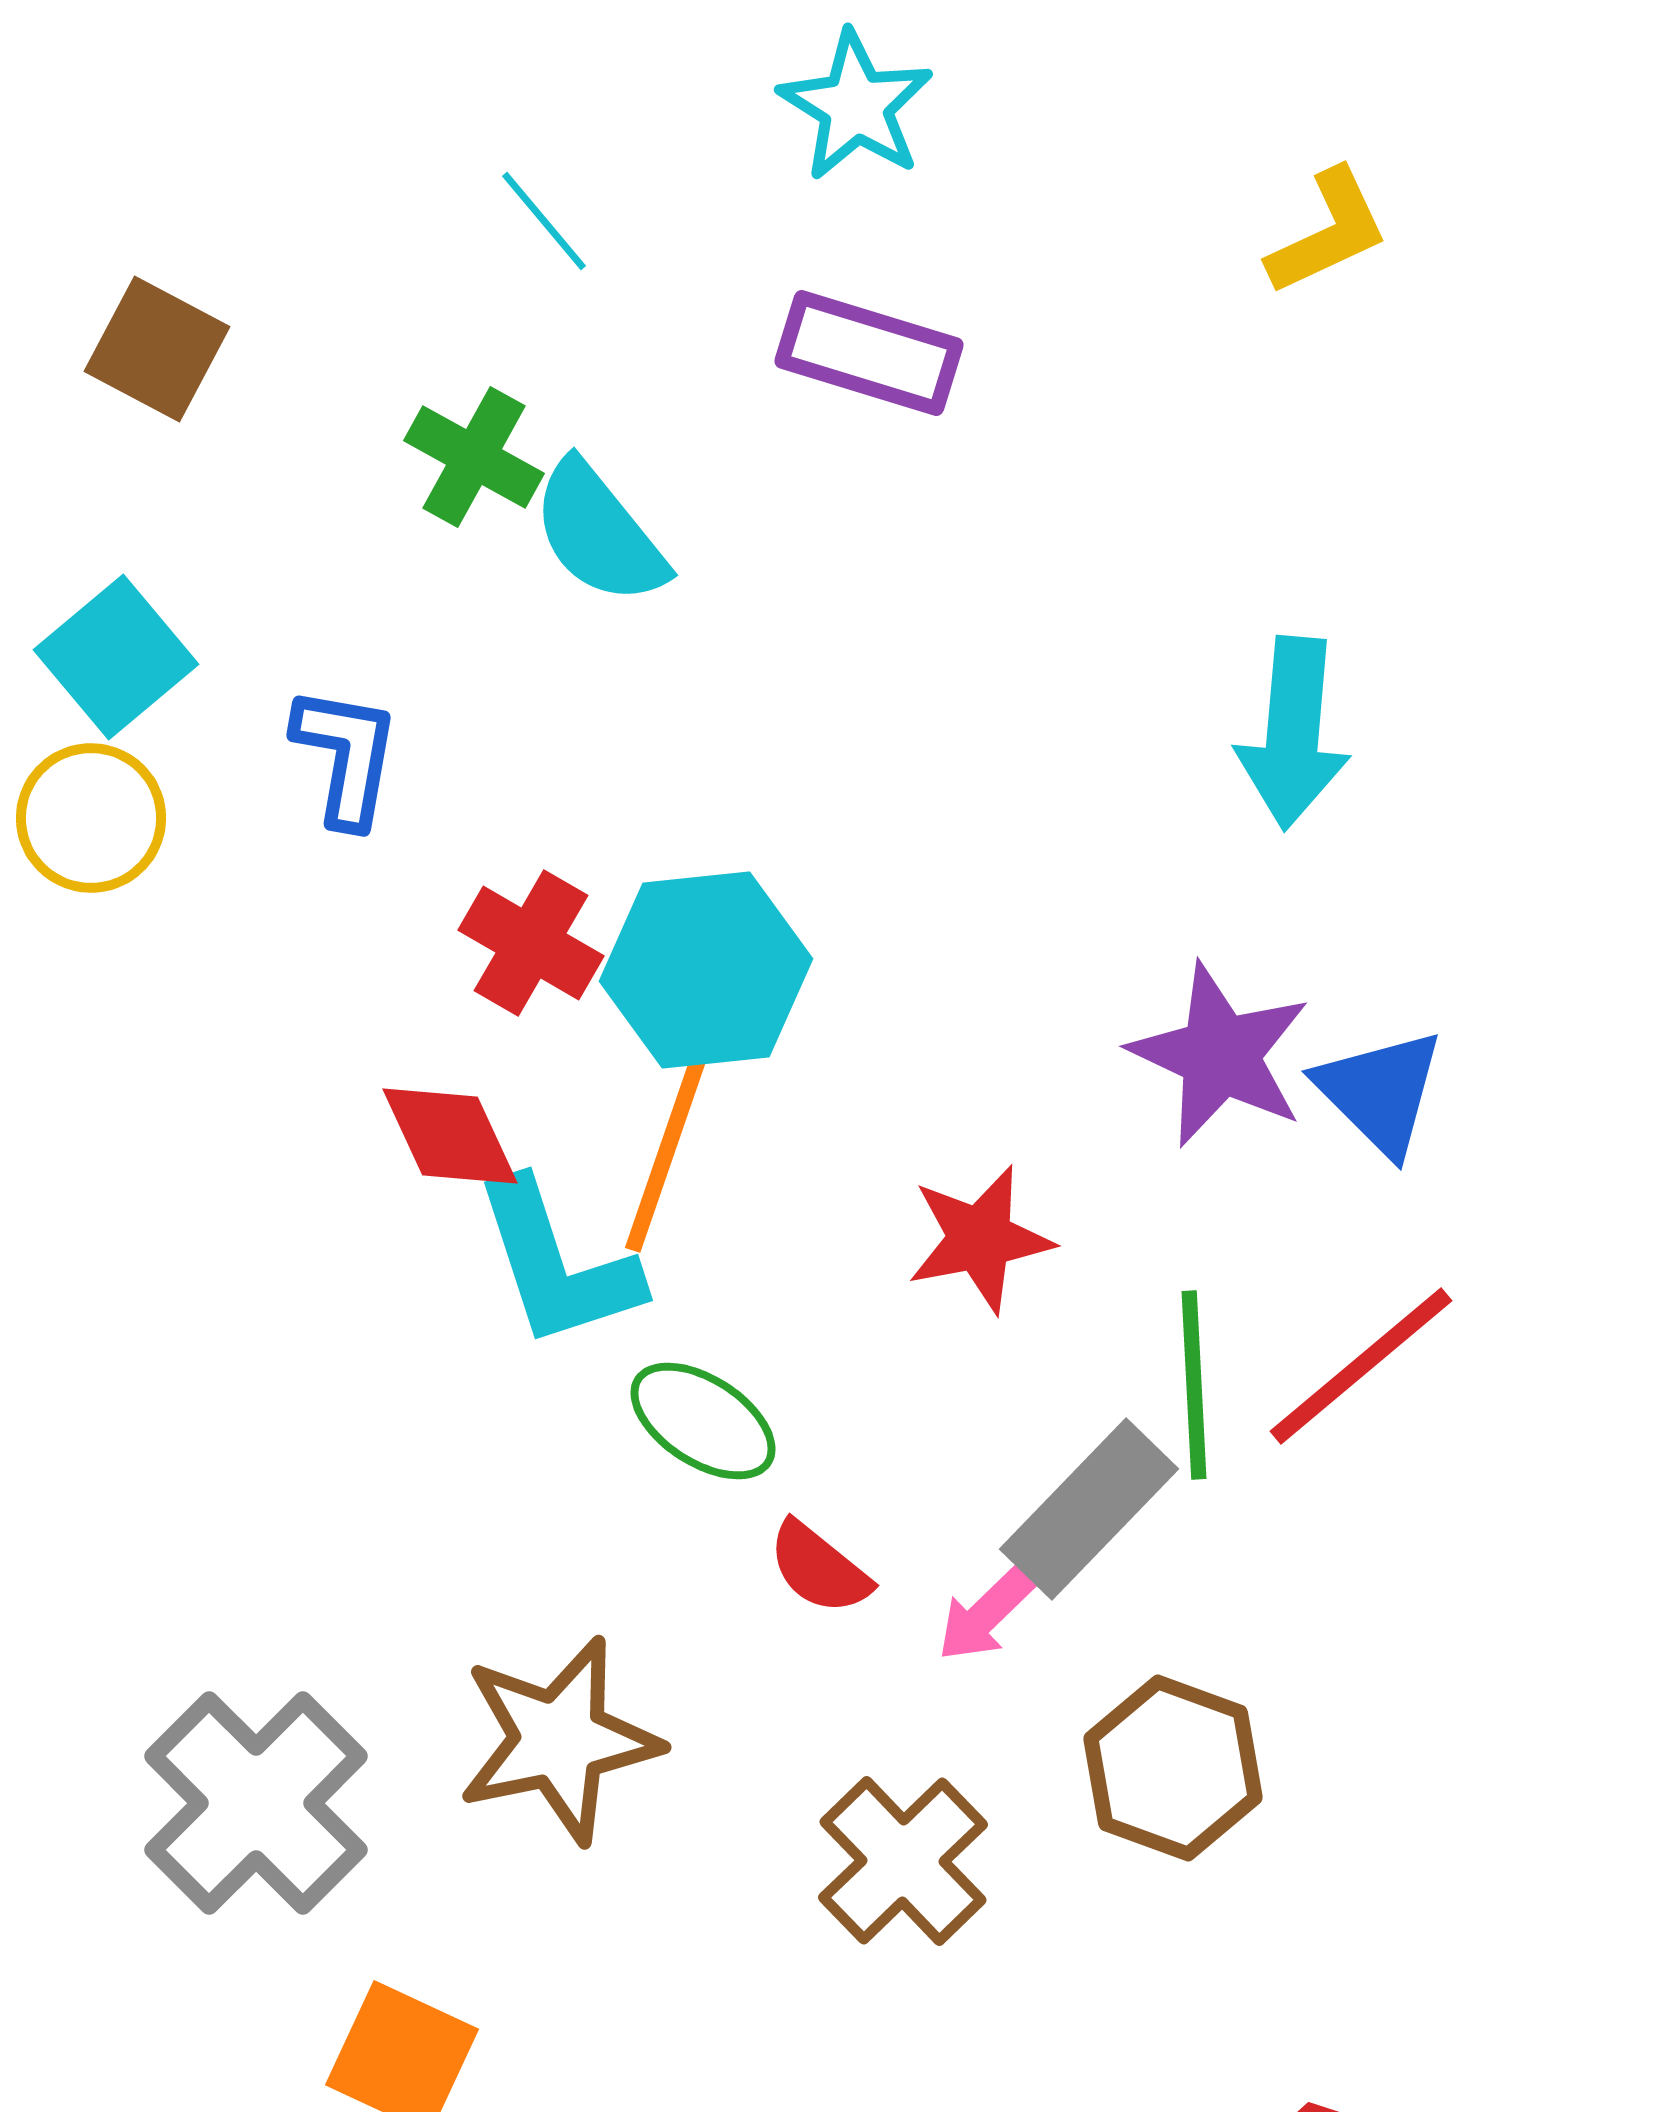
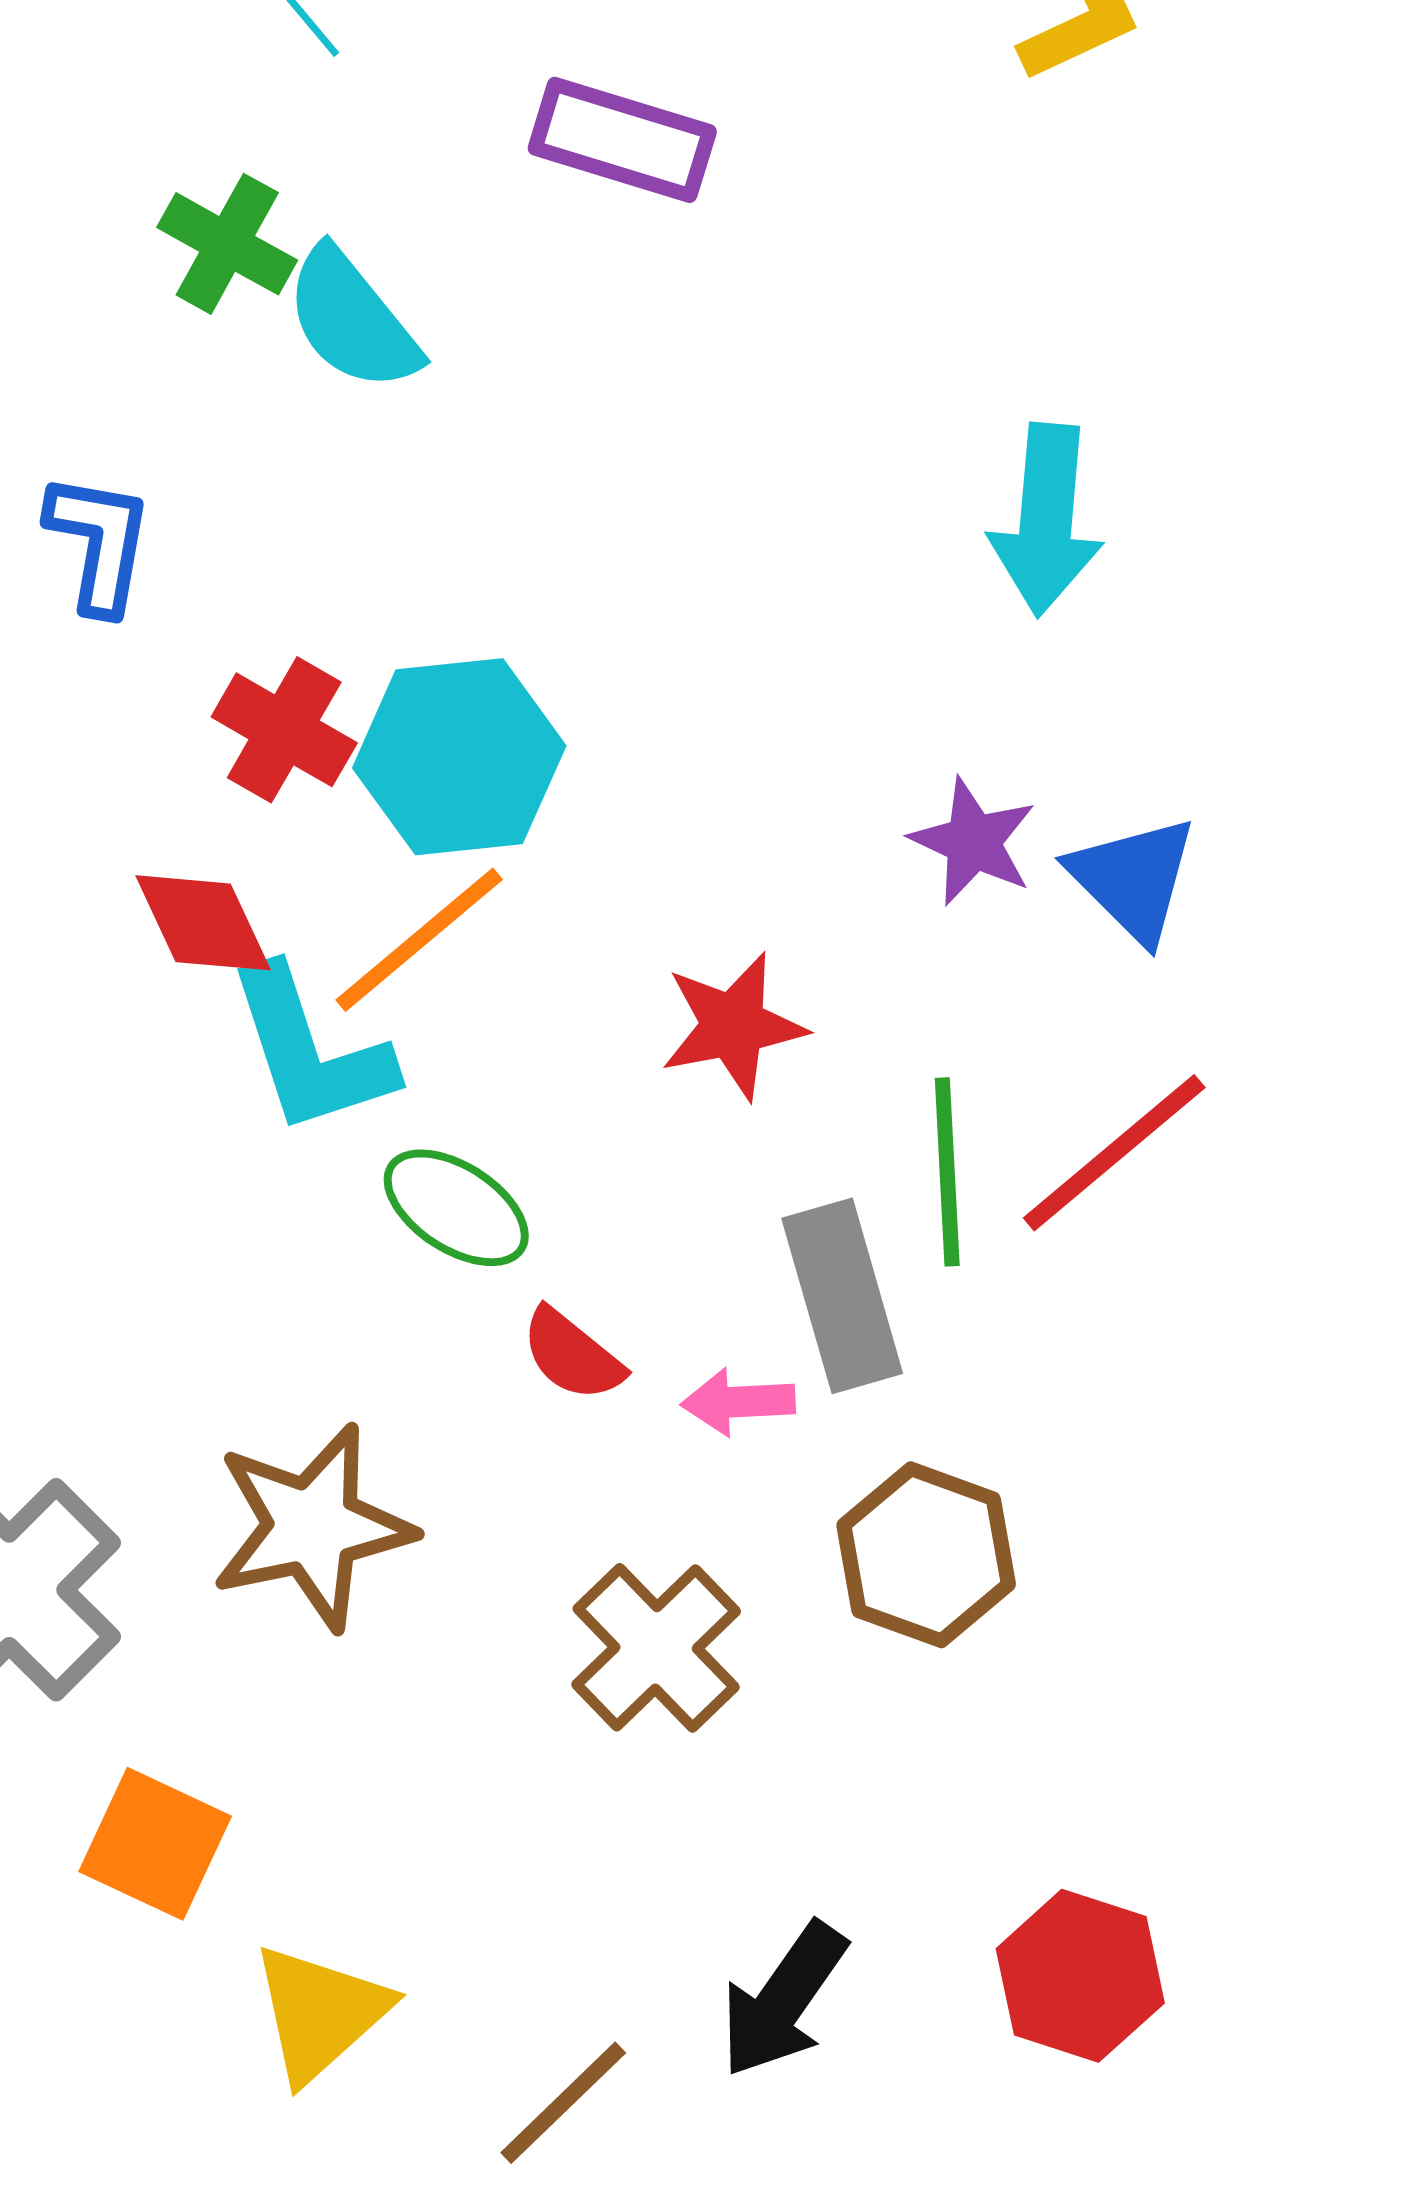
purple star: (1220, 1055) -> (973, 842), size x0.7
orange line: (666, 1153) -> (419, 940), turned 31
gray rectangle: (1089, 1509) -> (842, 1296), turned -60
pink arrow: (985, 1615) -> (738, 1402), turned 41

